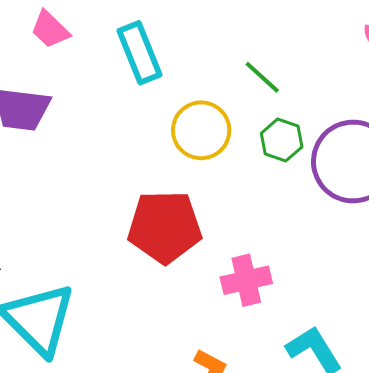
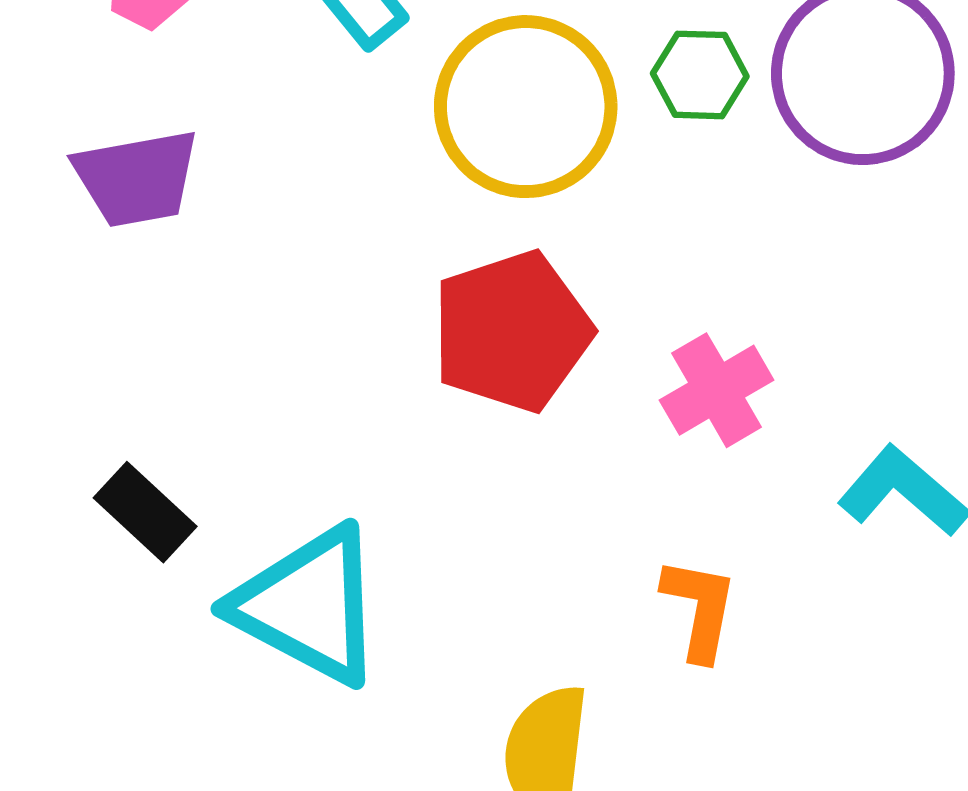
yellow circle: (201, 130) -> (526, 107), size x1.4

